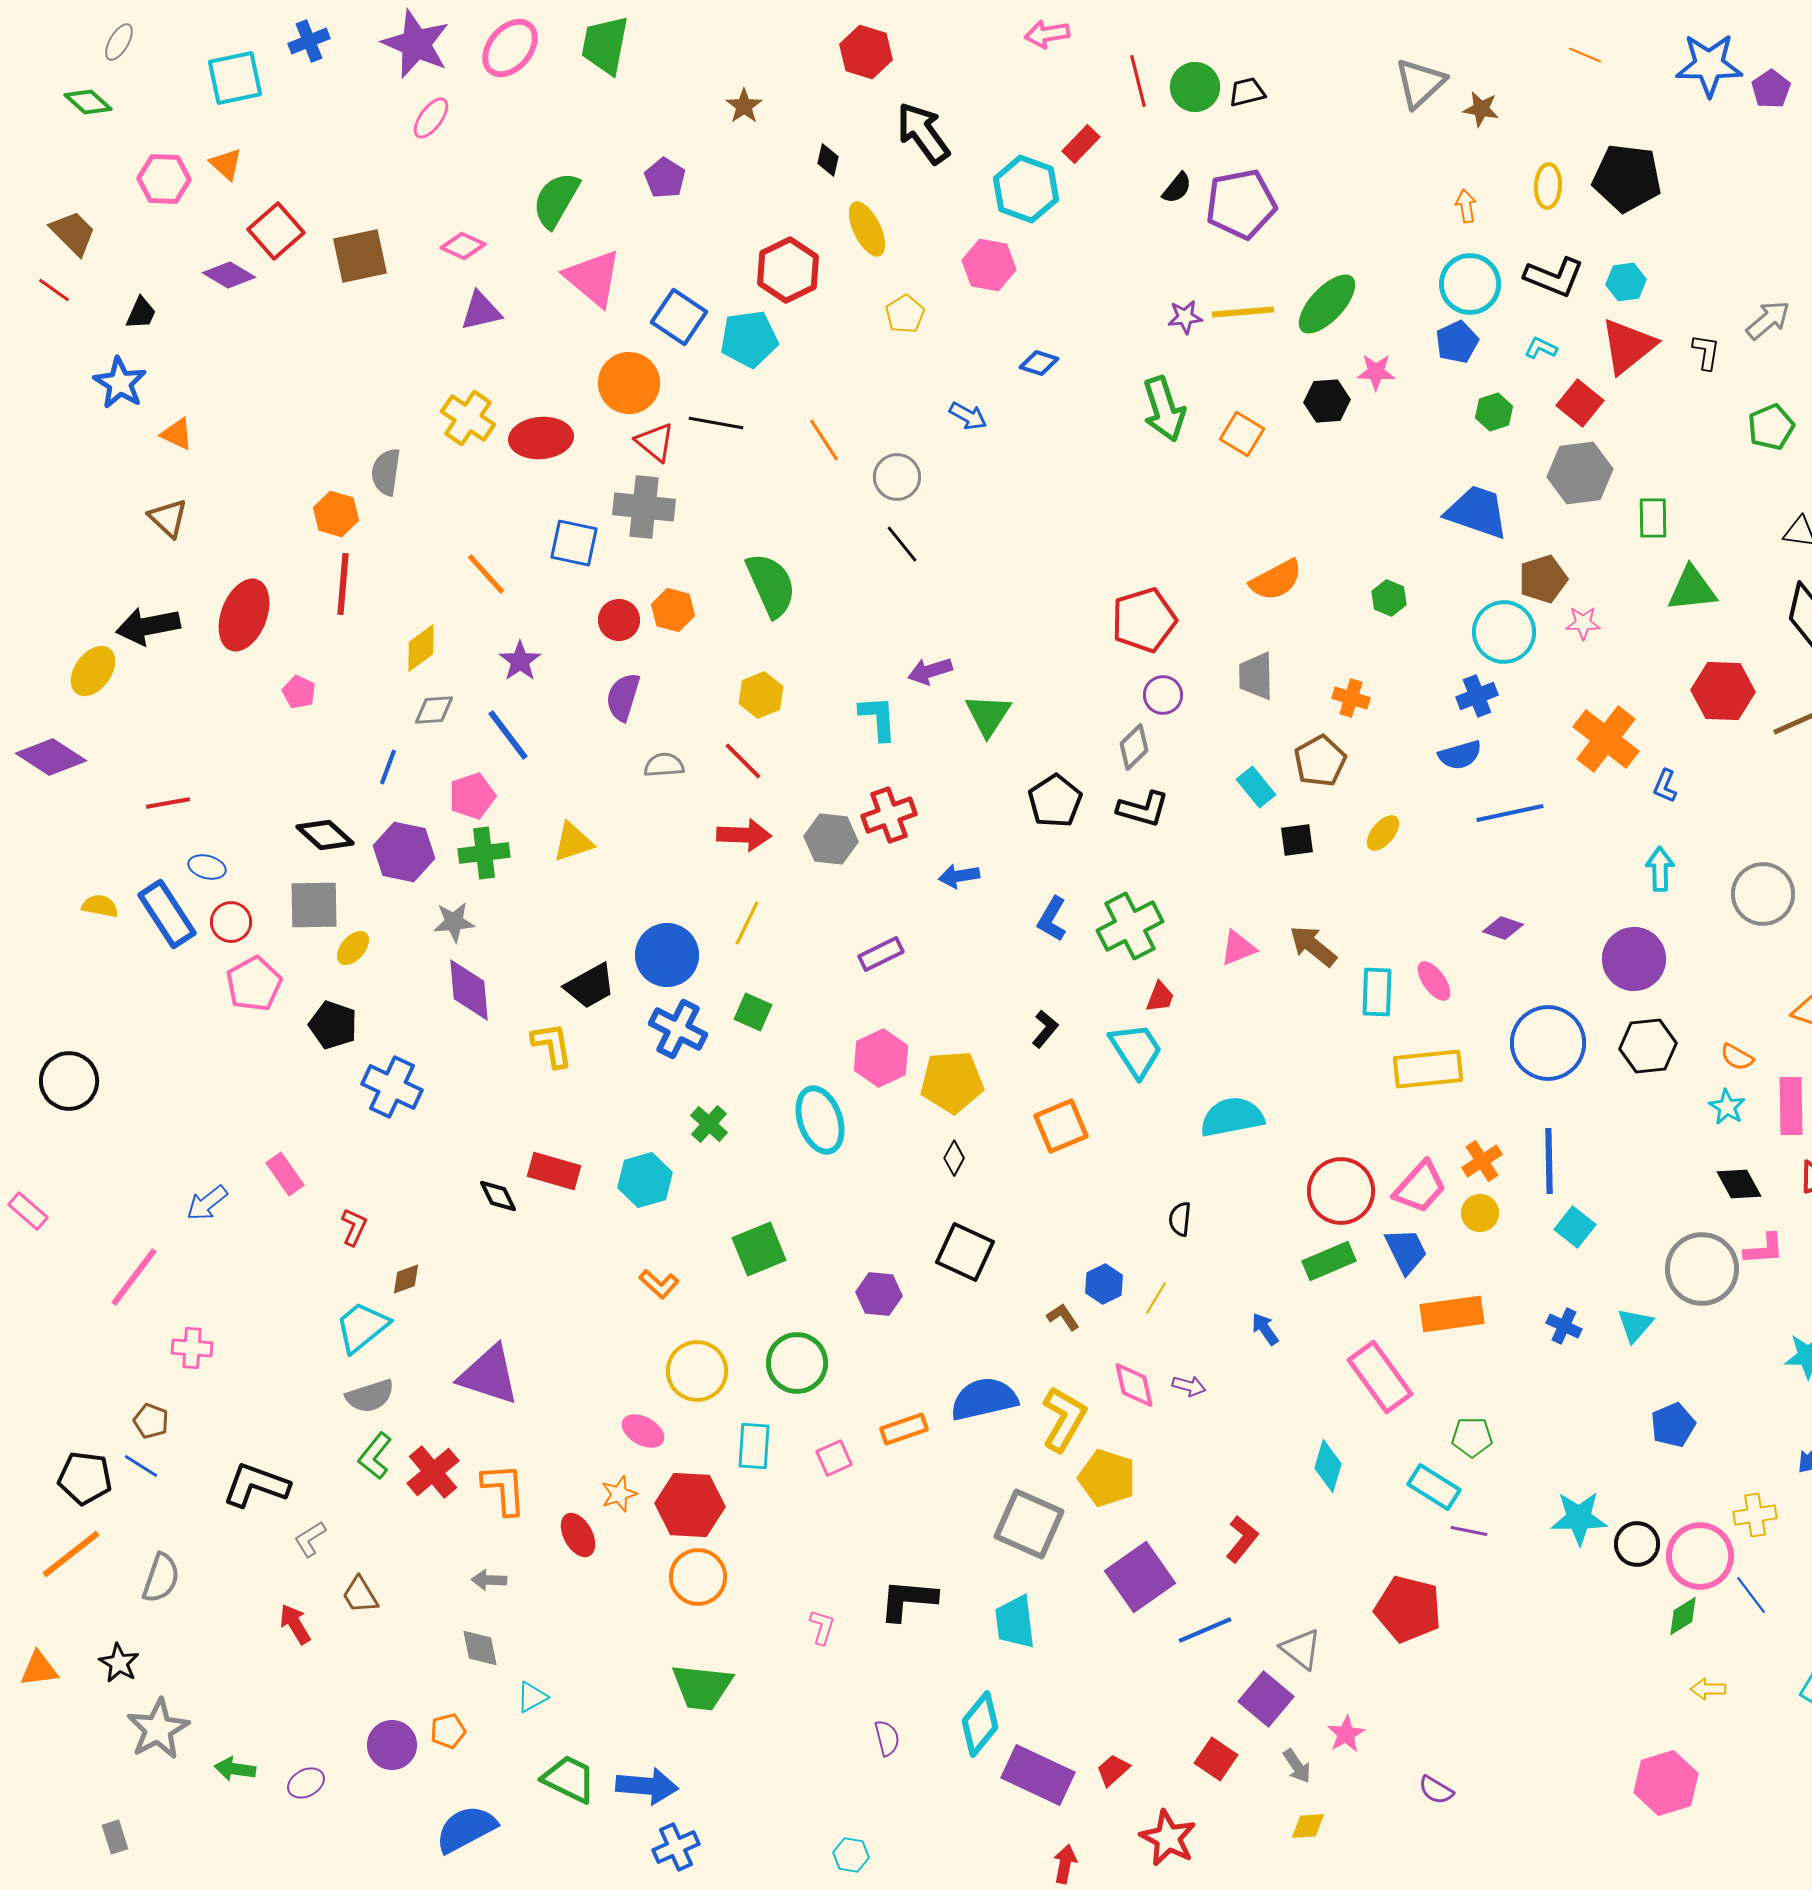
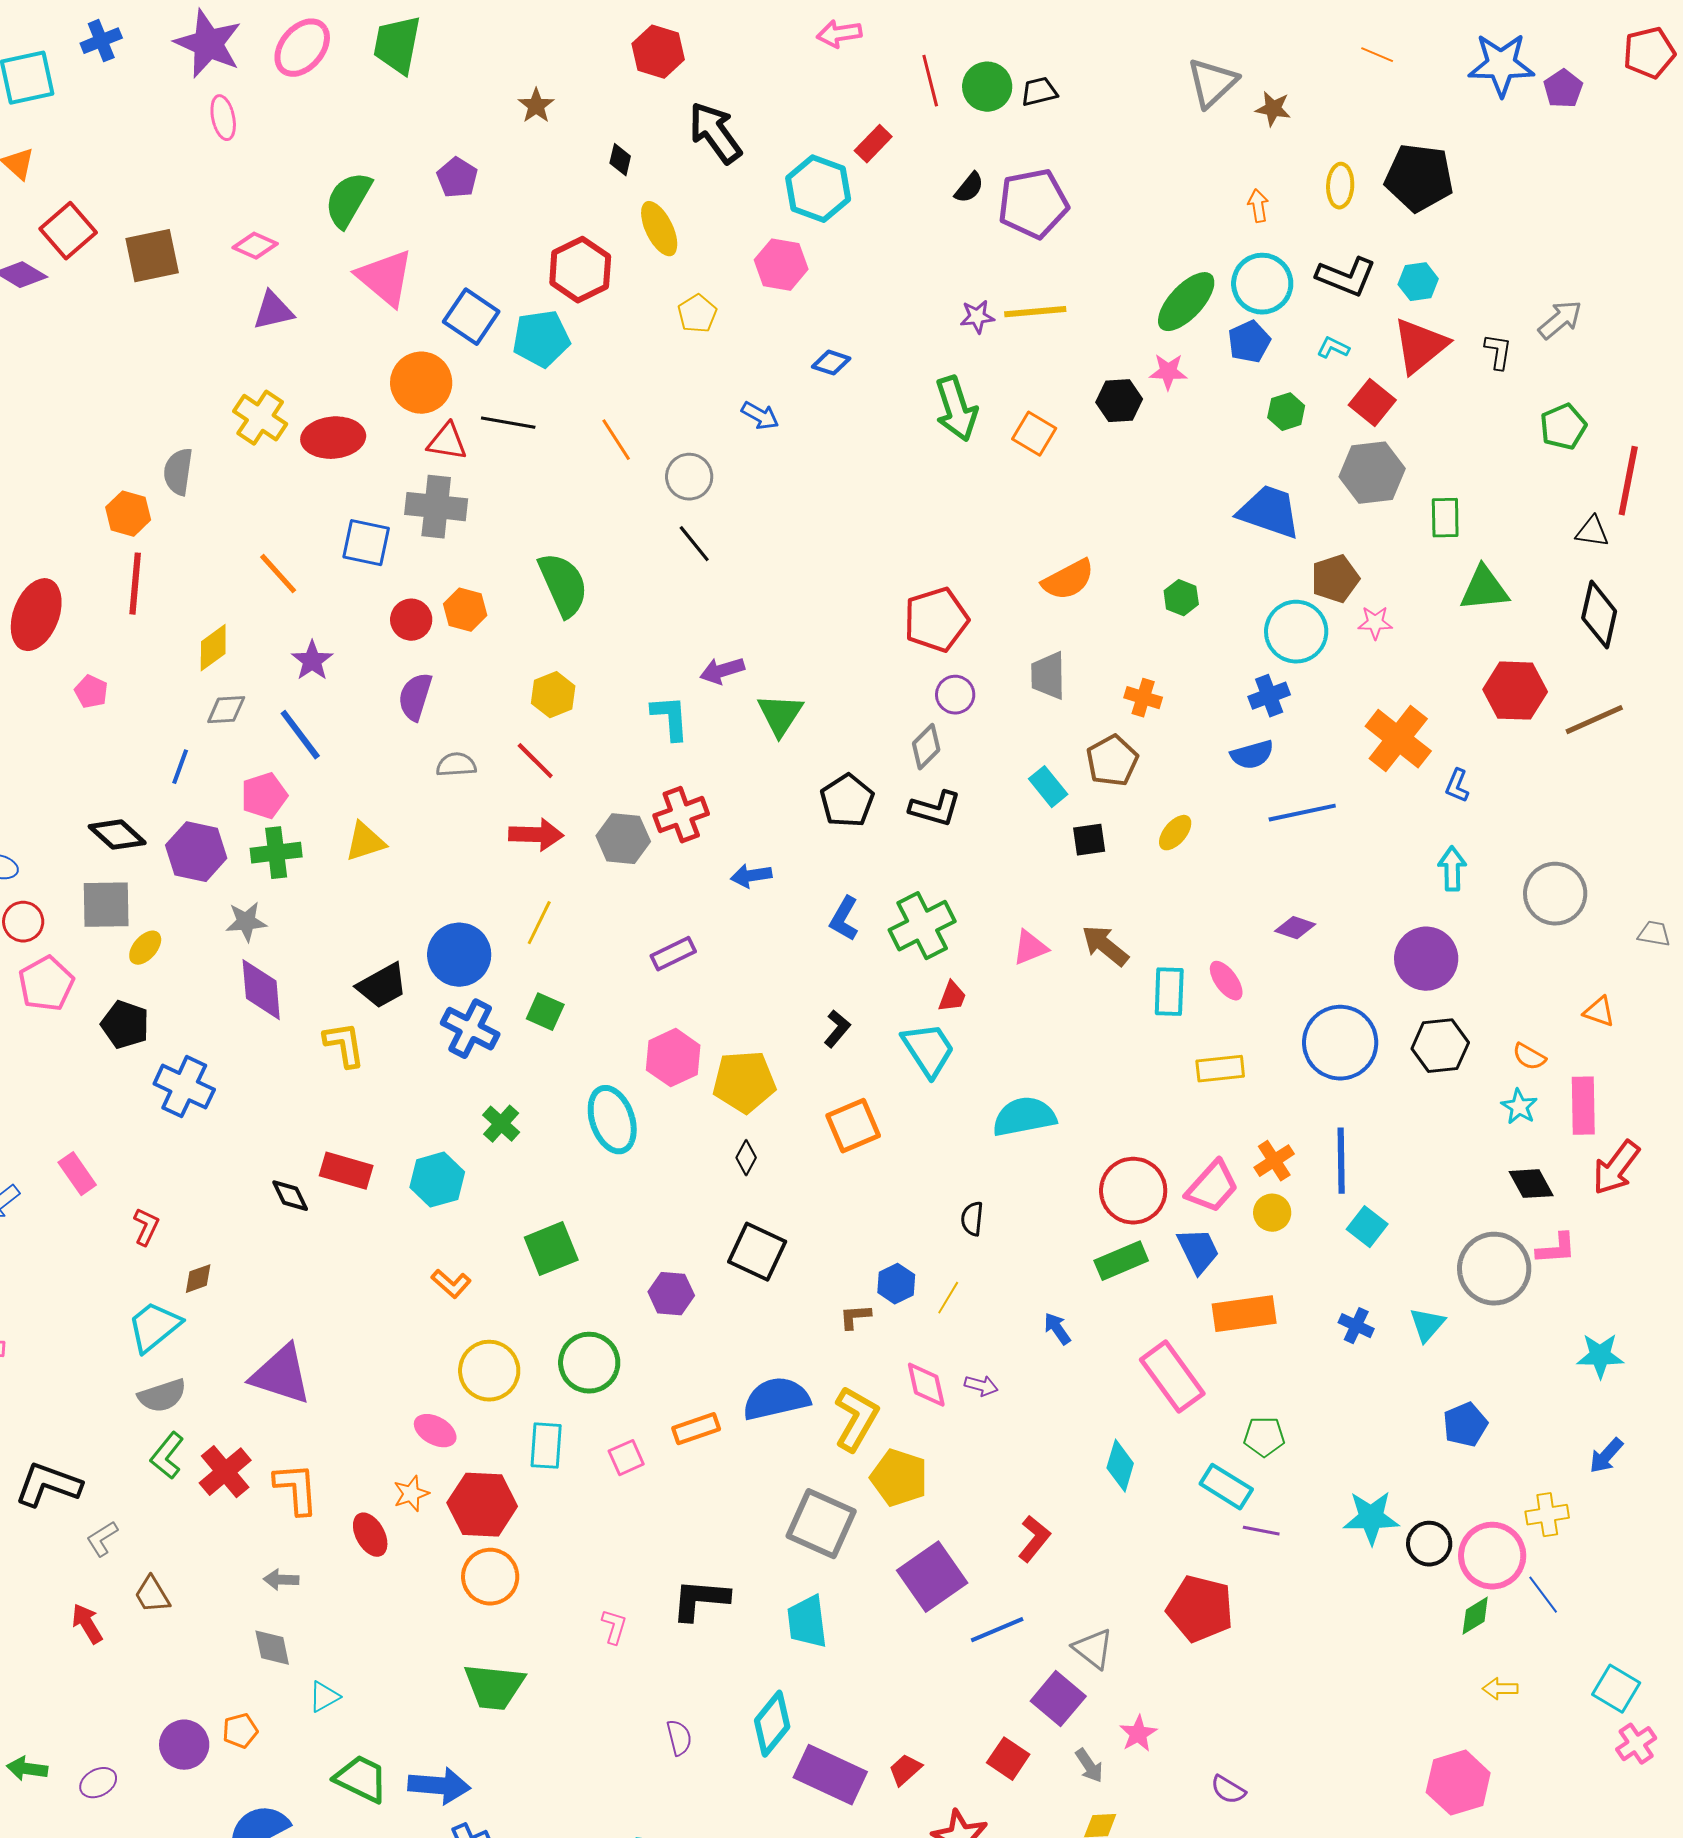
pink ellipse: (431, 118) -> (223, 118), turned -48
green ellipse: (1327, 304) -> (1186, 302), moved
red triangle: (655, 442) -> (447, 442), turned -30
yellow rectangle: (1428, 1069) -> (1220, 1069), size x0.7
brown L-shape: (1063, 1317) -> (855, 1317), turned -60

